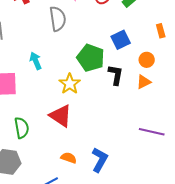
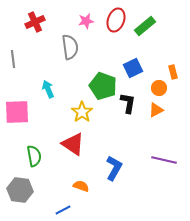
orange rectangle: (161, 31) -> (173, 72), moved
blue L-shape: (100, 160) -> (114, 168), moved

